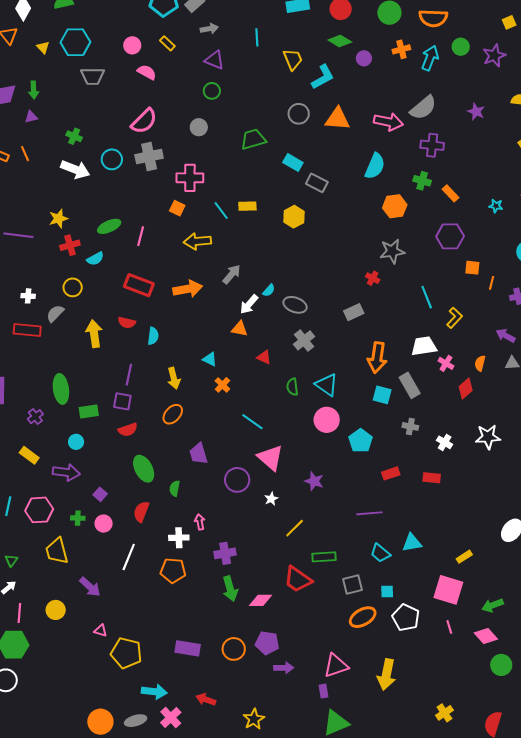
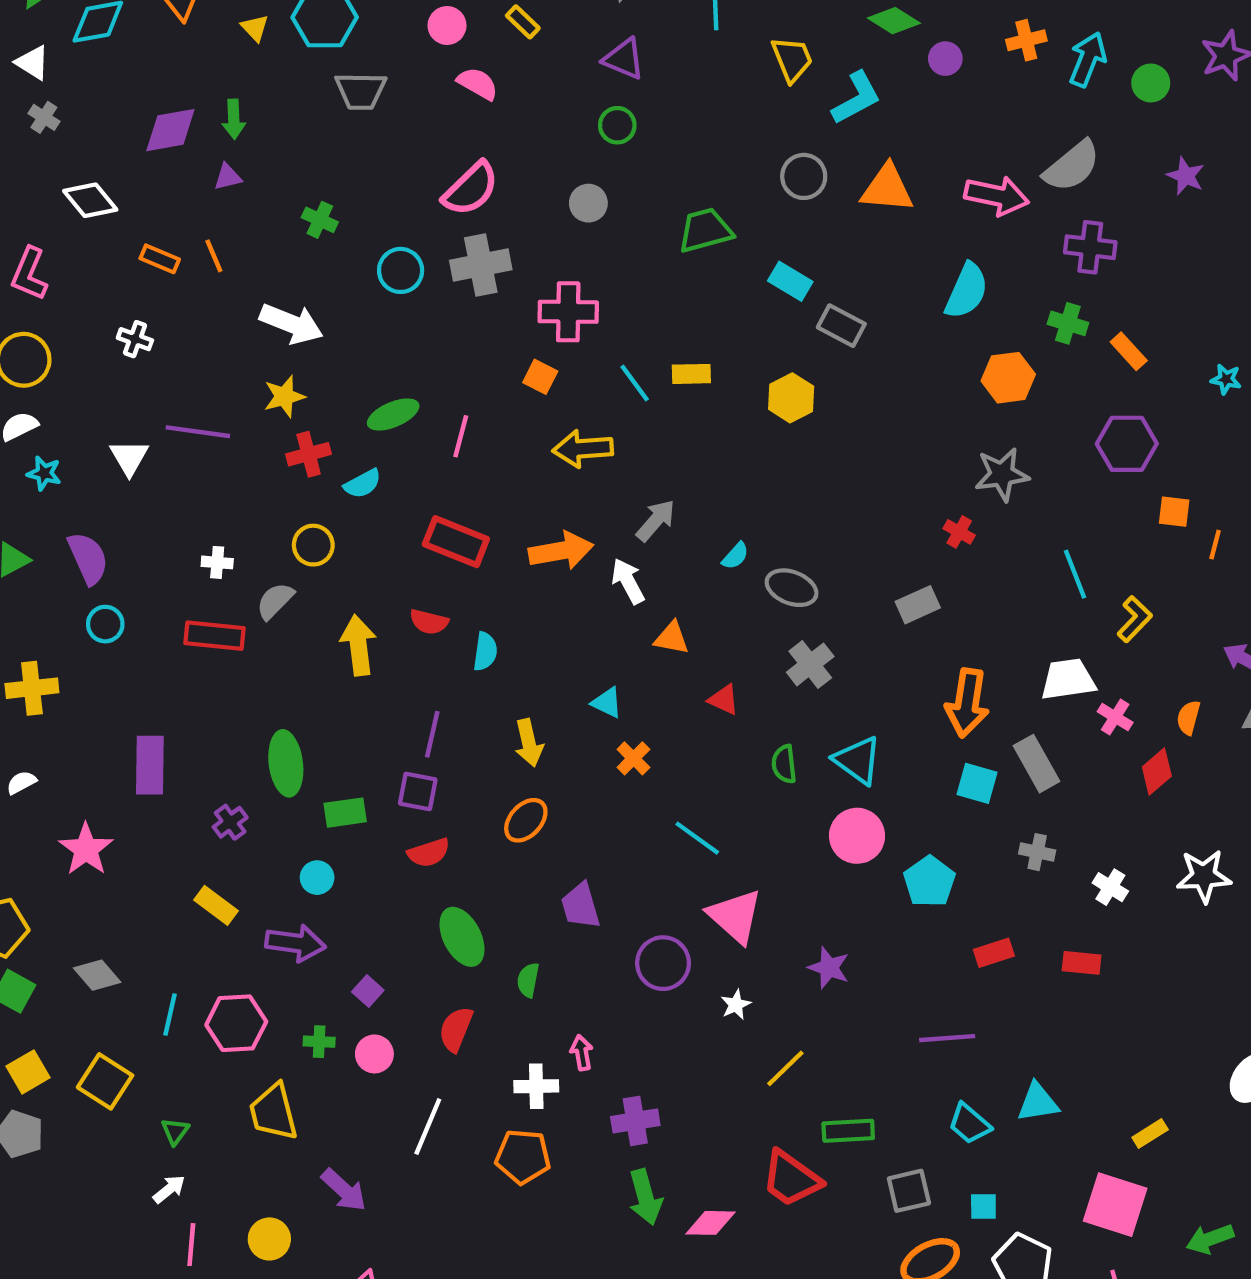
green circle: (461, 47) -> (1151, 83), moved
white arrow: (75, 169) -> (291, 324), moved
white arrow: (249, 304) -> (628, 581), moved, turned 110

